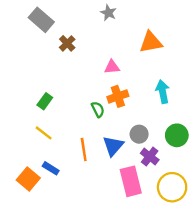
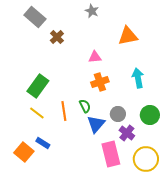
green rectangle: (45, 101) -> (38, 86), size x1.6
green semicircle: (98, 109) -> (85, 106), moved
orange line: (84, 149) -> (64, 111), moved

